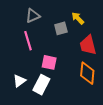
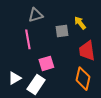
pink square: (49, 62) -> (46, 63), turned -35

